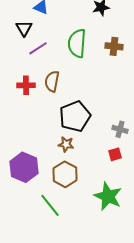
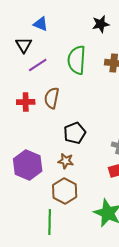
black pentagon: (75, 116) -> (75, 133), size x0.7
purple hexagon: (24, 167) -> (28, 165), moved
green line: (50, 205) -> (50, 222), turned 40

